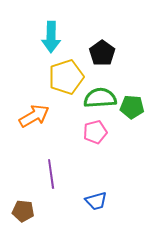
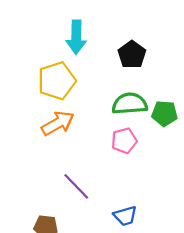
yellow pentagon: (66, 77) -> (57, 81), moved
purple line: (51, 174) -> (76, 186), turned -36

